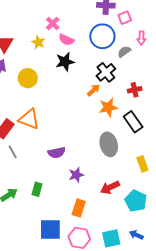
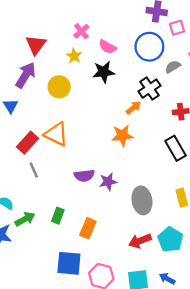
pink cross: (53, 23) -> (81, 31), moved
yellow star: (38, 42) -> (74, 56), moved
orange star: (108, 107) -> (122, 136), moved
gray ellipse: (109, 144) -> (142, 200), moved
purple star: (76, 175) -> (108, 182), moved
red arrow: (110, 187) -> (140, 241), moved
orange rectangle: (79, 208) -> (88, 228), moved

